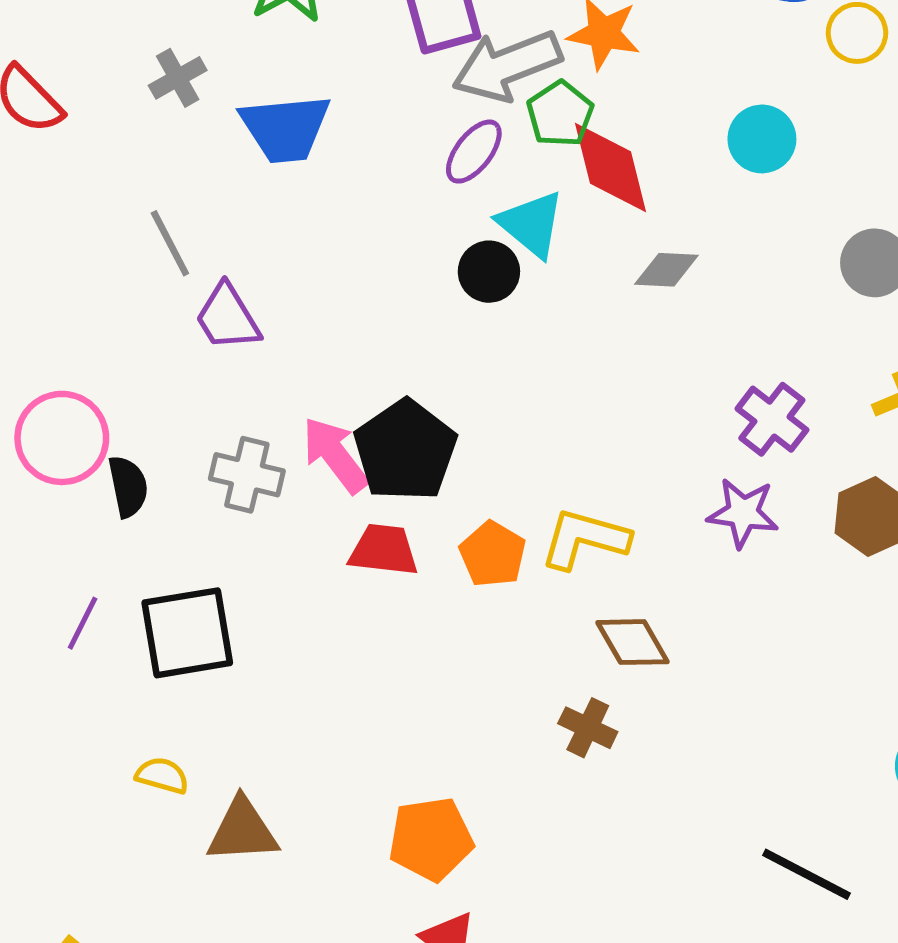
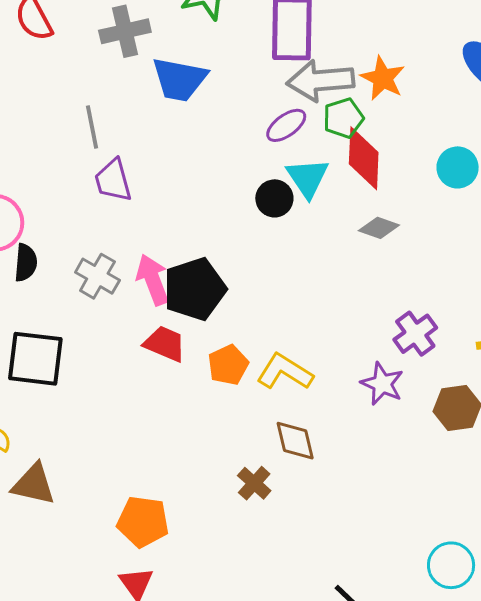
gray cross: (178, 78) -> (125, 31), size x1.4

